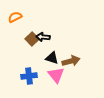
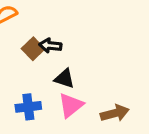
brown arrow: (71, 61) -> (115, 113), moved
pink triangle: (56, 75) -> (71, 105), turned 30

